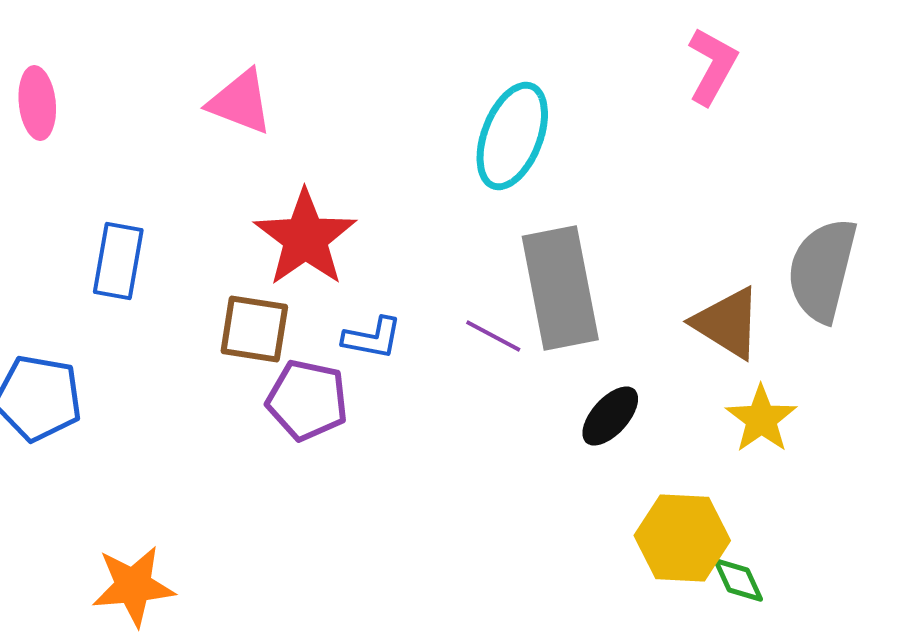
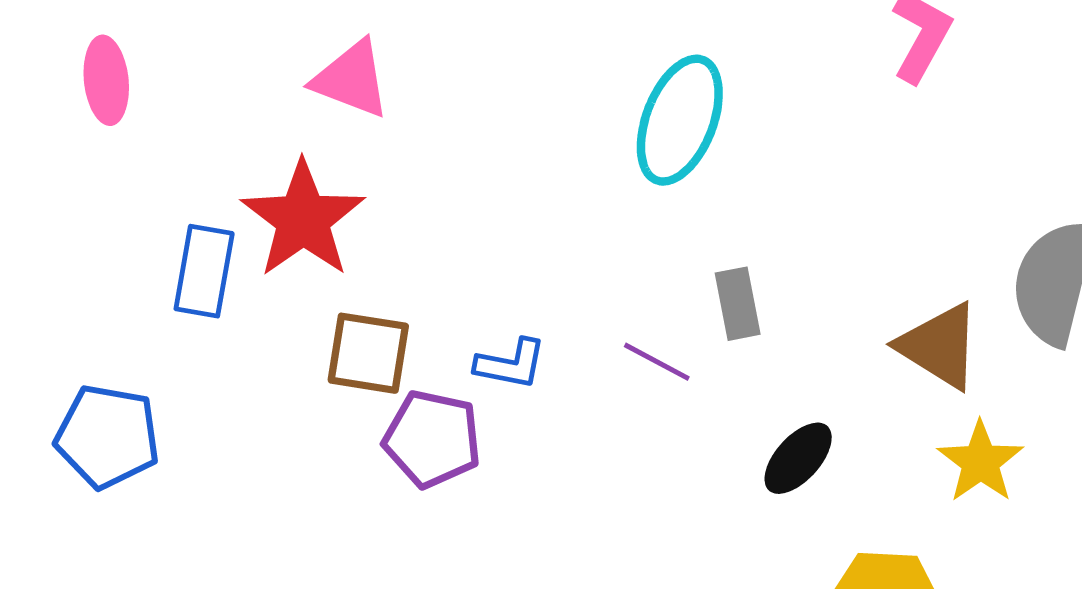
red star: (305, 238) -> (303, 219), moved
gray rectangle: (560, 288) -> (738, 304), size x0.5

